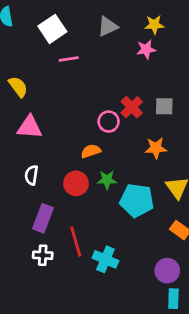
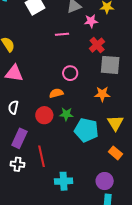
pink star: (146, 49) -> (91, 21), moved
pink line: (69, 59) -> (62, 34), moved
gray square: (164, 106) -> (110, 65), size x1.5
red cross: (132, 107) -> (97, 45), moved
cyan cross: (105, 259) -> (64, 181), moved, turned -30

